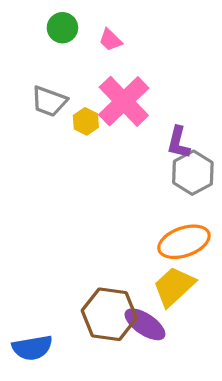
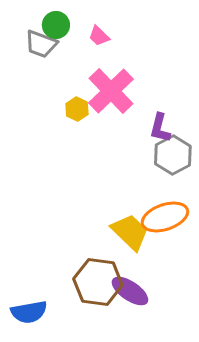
gray trapezoid: (49, 101) -> (41, 44), moved
yellow trapezoid: (174, 286) -> (130, 232), moved, turned 87

